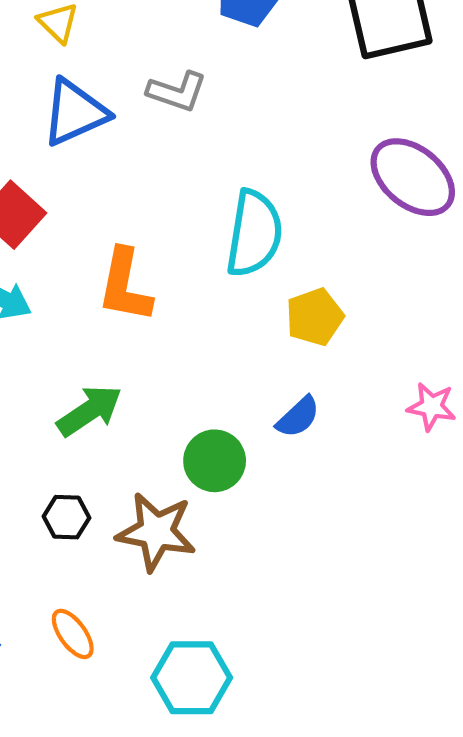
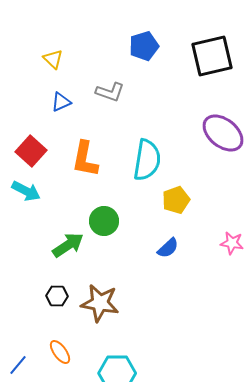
blue triangle: (75, 112) -> (61, 102), size x0.6
orange L-shape: (125, 286) -> (85, 159), moved
green circle: (215, 461) -> (104, 221), moved

